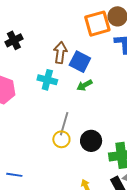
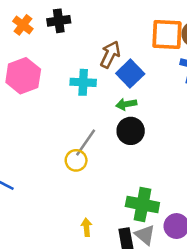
cyan cross: (47, 80) -> (83, 82), turned -30
black circle: (91, 141) -> (131, 131), moved

